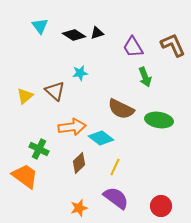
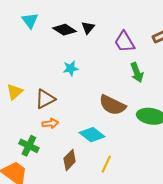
black triangle: (97, 33) -> (88, 28), turned -32
brown triangle: (55, 91) -> (45, 99), moved, turned 50
orange arrow: (72, 127) -> (50, 123), moved, size x0.6

